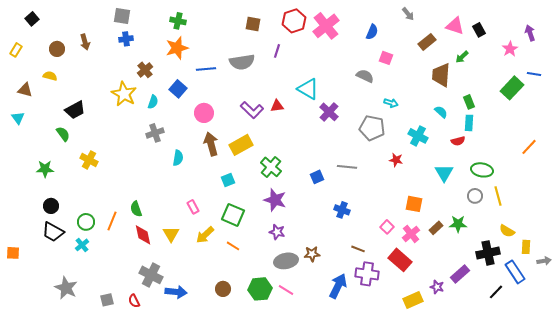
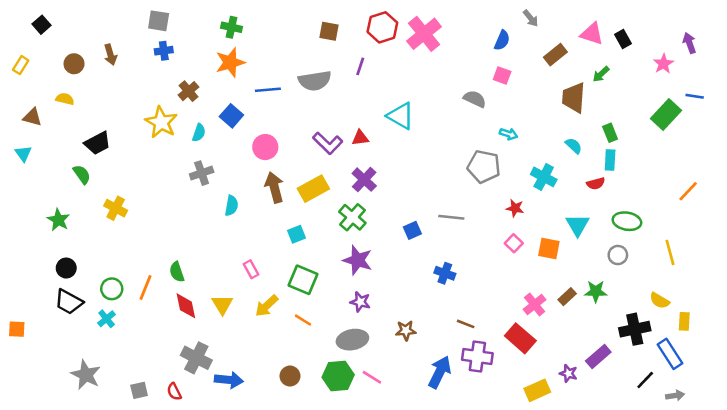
blue semicircle: (372, 32) -> (502, 40), moved
purple cross: (329, 112) -> (364, 180), moved
green star: (45, 169) -> (58, 220), turned 30
yellow line: (498, 196) -> (670, 252), moved
orange square: (414, 204) -> (549, 249), moved
pink square: (387, 227) -> (514, 243), moved
gray ellipse: (286, 261) -> (352, 340), moved
gray arrow: (544, 261) -> (675, 396), moved

